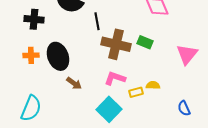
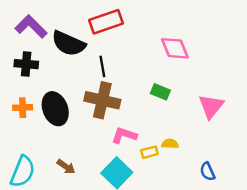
brown cross: (116, 44) -> (102, 100), moved
brown arrow: (74, 83) -> (66, 167), moved

